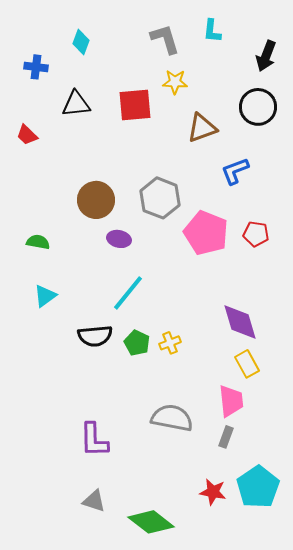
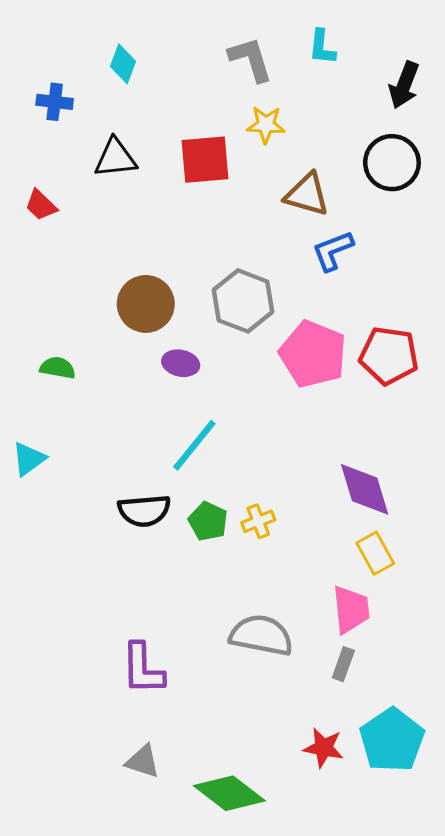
brown triangle: (202, 128) -> (307, 195), turned 36
blue L-shape: (235, 171) -> (333, 251), moved
red pentagon: (256, 234) -> (389, 356), size x1.5
cyan triangle: (45, 296) -> (29, 459), moved

